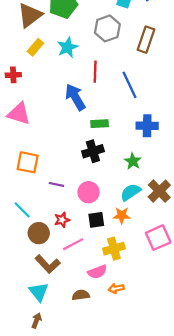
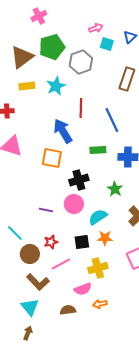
gray hexagon: (107, 28) -> (81, 62), moved
yellow rectangle: (35, 47) -> (27, 86), turned 42
green rectangle: (100, 124) -> (98, 150), moved
orange square: (28, 162) -> (52, 158), moved
pink circle: (89, 192) -> (74, 204), moved
cyan semicircle: (131, 192) -> (98, 217), moved

